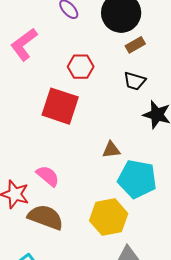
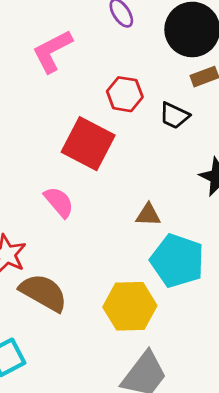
black trapezoid: (135, 81) -> (174, 116), moved
pink semicircle: (48, 176) -> (59, 202), moved

